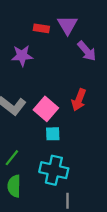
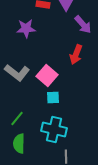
red arrow: (79, 100) -> (76, 55), moved

